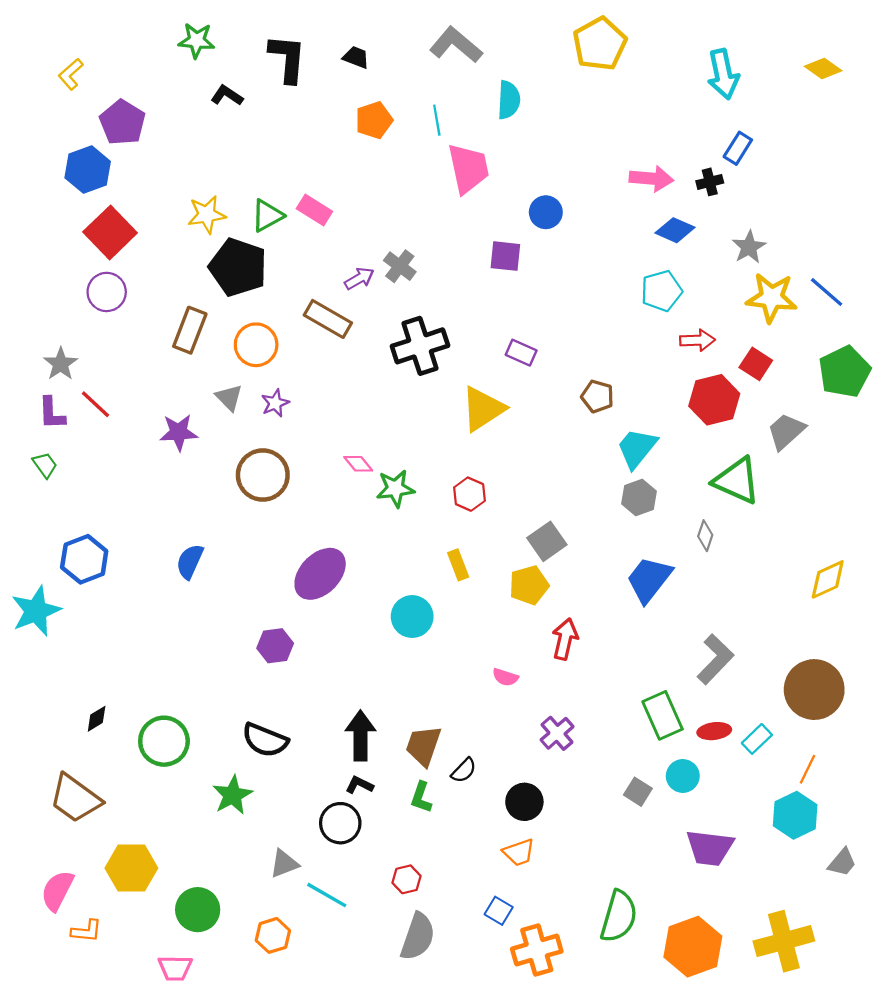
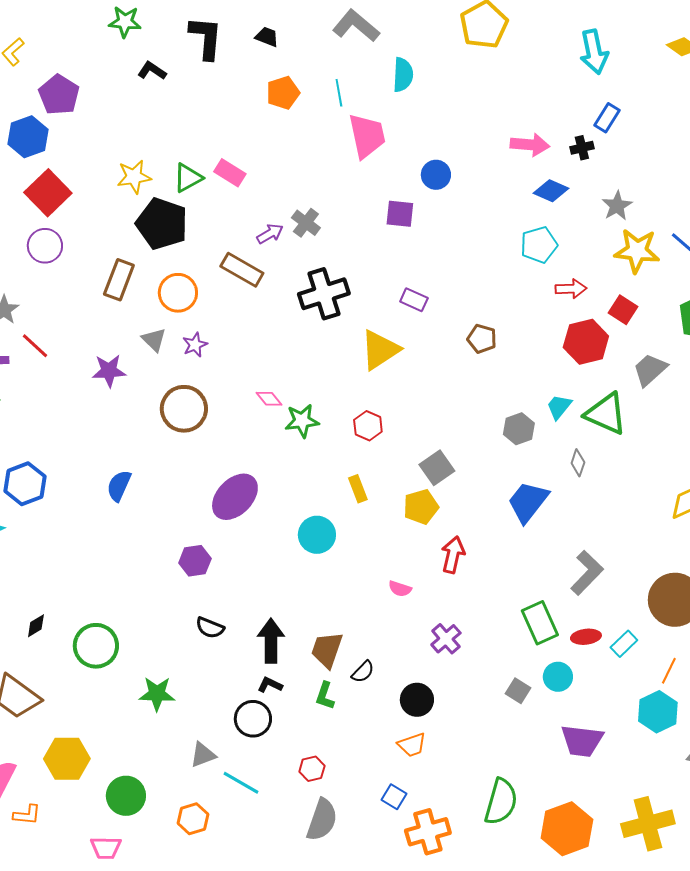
cyan trapezoid: (637, 448) -> (559, 407), moved, size x0.7
black semicircle: (265, 740) -> (210, 628), moved, size x0.7
green star: (232, 795) -> (157, 694), turned 30

